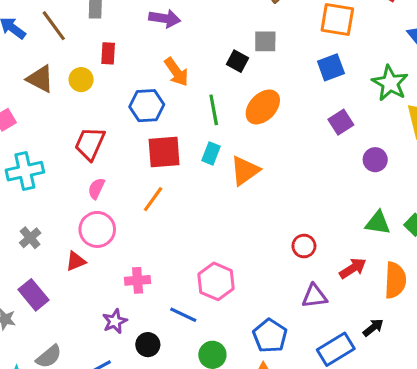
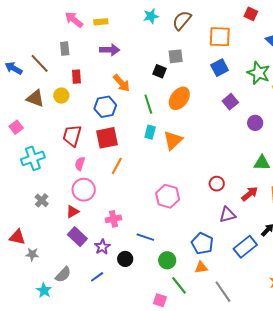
red square: (164, 152) -> (107, 138), moved
pink hexagon: (216, 281) -> (168, 196), moved
purple rectangle: (33, 295) -> (77, 237), moved

